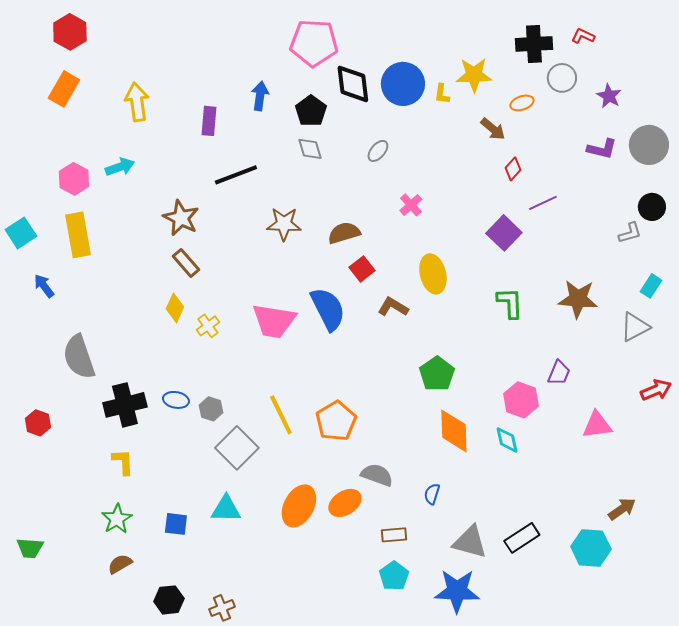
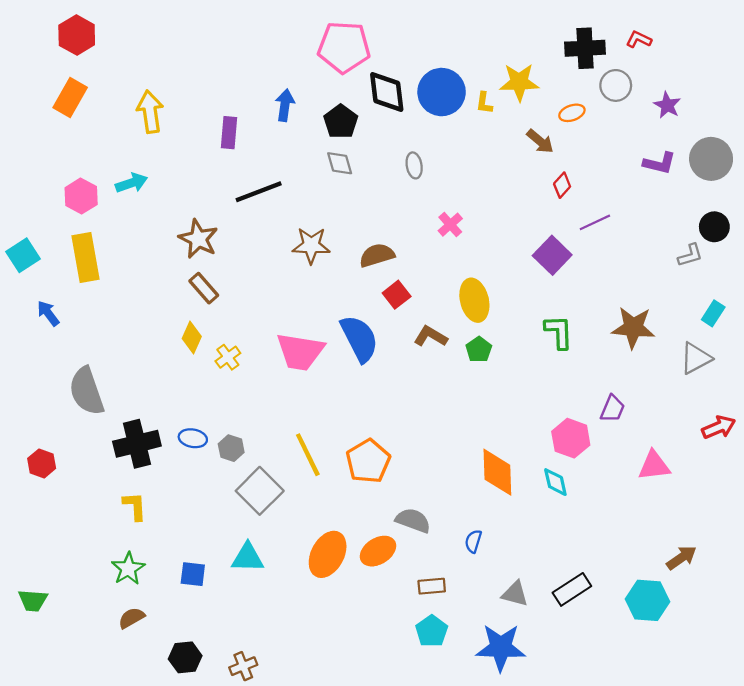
gray ellipse: (378, 151) -> (414, 165), turned -50
green pentagon: (437, 374) -> (479, 349), moved, size x0.7
gray triangle: (470, 542) -> (515, 594), size x0.7

